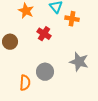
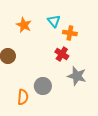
red cross: (44, 34) -> (62, 54), moved

